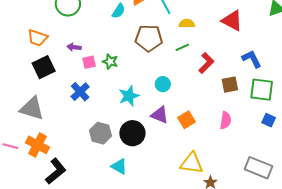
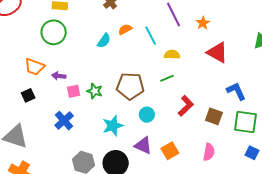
orange trapezoid: (38, 38) -> (35, 67), moved
brown pentagon: (149, 38) -> (130, 86), moved
red L-shape: (206, 63) -> (186, 106), moved
black square: (44, 67) -> (28, 95), size x0.6
brown square: (230, 85) -> (214, 116), turned 30

